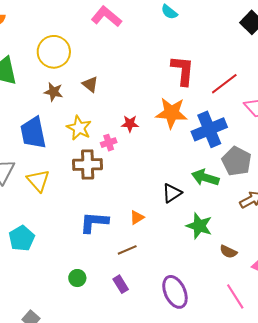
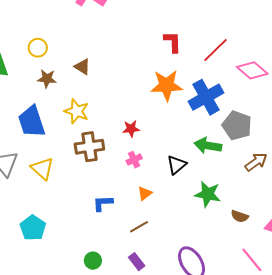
yellow circle: (54, 52) -> (38, 48), moved, size x0.6
red L-shape: (183, 70) -> (173, 42), size x0.7
red star: (130, 124) -> (131, 129), moved
pink cross: (109, 143) -> (134, 160), moved
blue L-shape: (94, 222) -> (103, 203), size x0.7

